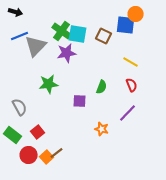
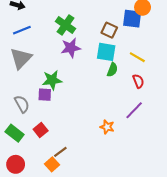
cyan square: (78, 34) -> (106, 52), moved
gray triangle: (36, 46) -> (21, 58), moved
green semicircle: (102, 87) -> (112, 70), moved
purple square: (80, 101) -> (45, 95), moved
red circle: (29, 155) -> (16, 164), moved
orange square: (47, 157) -> (52, 164), moved

